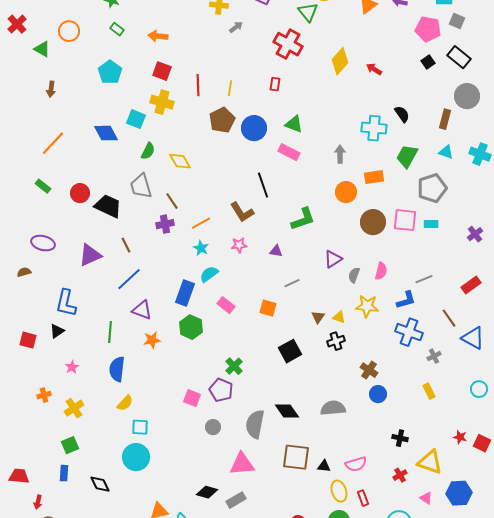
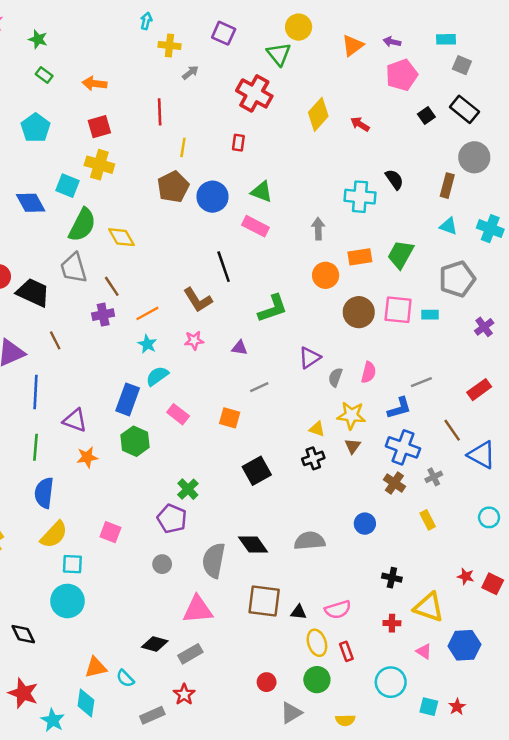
pink pentagon: (428, 29) -> (402, 75), moved, turned -30
red square: (162, 71) -> (99, 127), turned -36
red line: (198, 85) -> (160, 112), moved
green semicircle: (148, 151) -> (82, 225), size x1.6
green trapezoid: (407, 156) -> (401, 254), moved
gray pentagon: (432, 188) -> (457, 279), moved
blue line: (129, 279) -> (36, 392), moved, turned -44
brown triangle: (318, 317) -> (353, 446), moved
brown cross: (369, 370) -> (394, 483), moved
pink square: (192, 398) -> (110, 532), moved
yellow semicircle: (125, 403) -> (54, 535), size x1.4
red cross: (400, 475) -> (392, 623), turned 32

